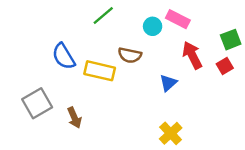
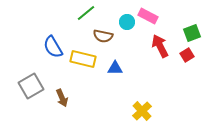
brown semicircle: (130, 55) -> (103, 36), moved
blue triangle: (168, 83) -> (115, 68), moved, turned 42

